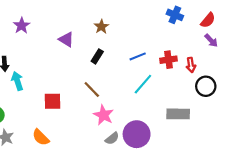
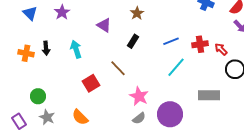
red arrow: (191, 65) -> (221, 49), turned 144
cyan arrow: (17, 81) -> (76, 49), moved
brown line: (92, 89) -> (118, 68), moved
red square: (52, 101) -> (91, 83), turned -30
gray semicircle: (112, 138) -> (139, 118), moved

